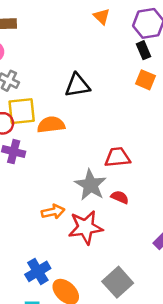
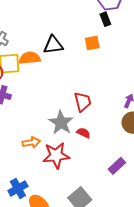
orange square: (146, 80) -> (92, 43), moved, turned -35
orange semicircle: (51, 125) -> (30, 58), moved
red trapezoid: (117, 157) -> (83, 102), turned 80

